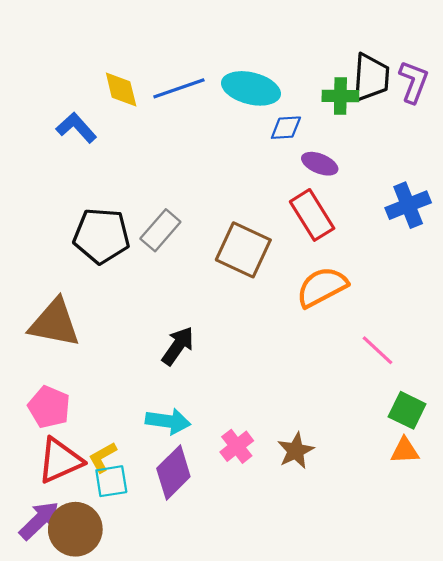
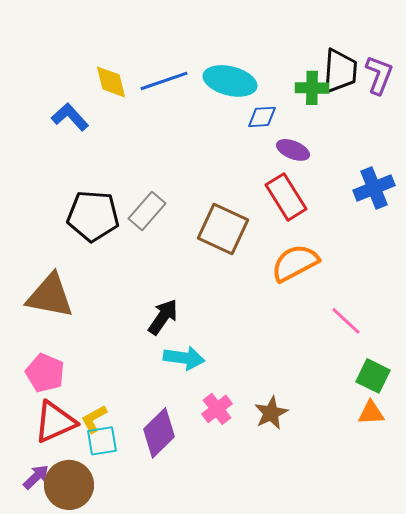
cyan arrow: (168, 421) -> (184, 358), moved
purple arrow: (39, 520) -> (36, 477), size x0.7

